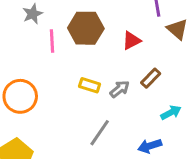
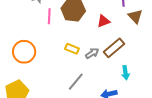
brown rectangle: (151, 78) -> (114, 48), size x1.5
cyan arrow: (171, 113) -> (125, 73), turned 104

